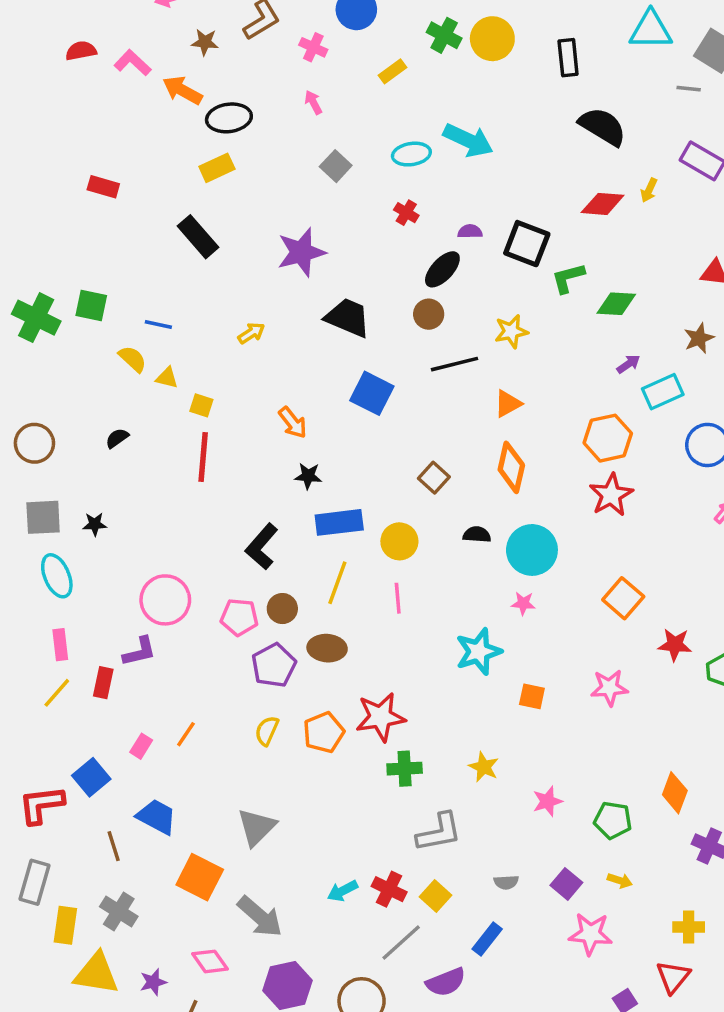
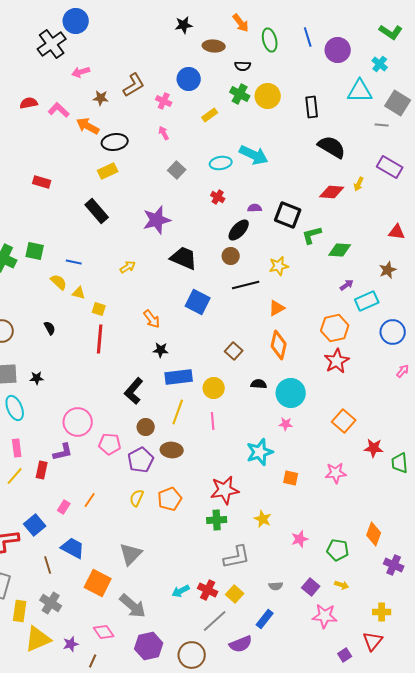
black semicircle: (117, 438) -> (50, 328), turned 96
pink pentagon: (239, 617) -> (110, 444), moved
red star: (380, 717) -> (225, 490), moved
yellow triangle: (96, 973) -> (38, 639), turned -32

